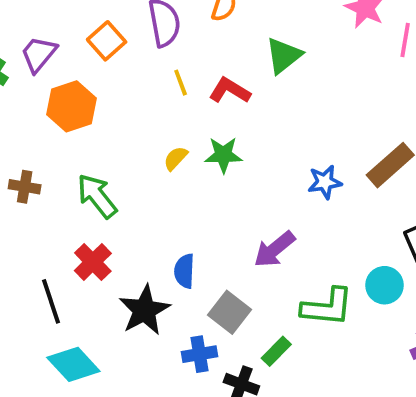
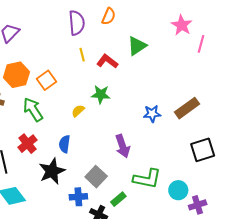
orange square: (107, 41) -> (47, 80), moved
orange hexagon: (71, 106) -> (16, 75), moved
yellow semicircle: (176, 158) -> (78, 111), moved
purple arrow: (274, 249) -> (123, 146), turned -75
blue semicircle: (184, 271) -> (65, 144), moved
cyan circle: (384, 285) -> (178, 190), moved

